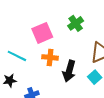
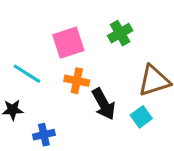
black arrow: (69, 71) -> (104, 104), turned -50

